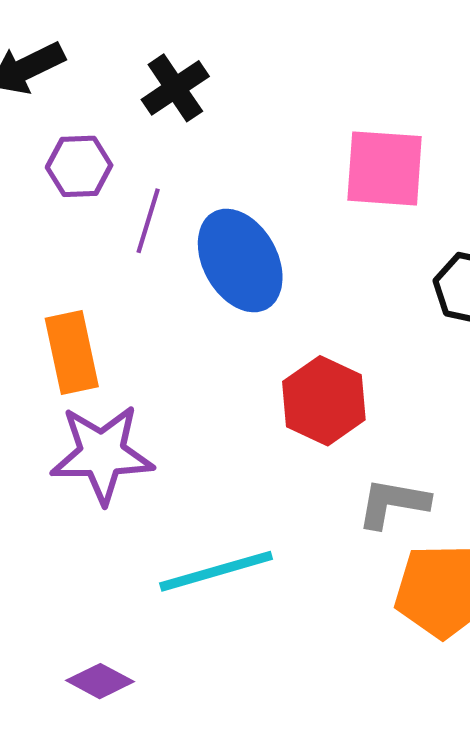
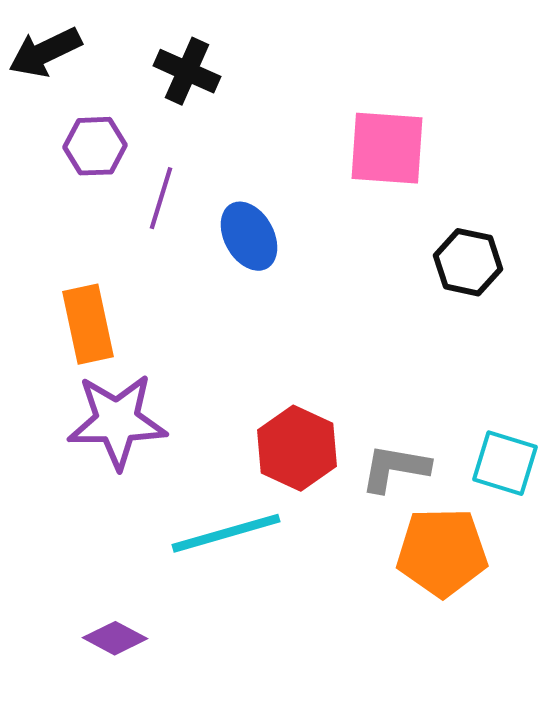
black cross: (175, 88) -> (187, 71), turned -32
blue ellipse: (240, 261) -> (249, 236), size x0.7
red hexagon: (324, 401) -> (297, 448), moved

